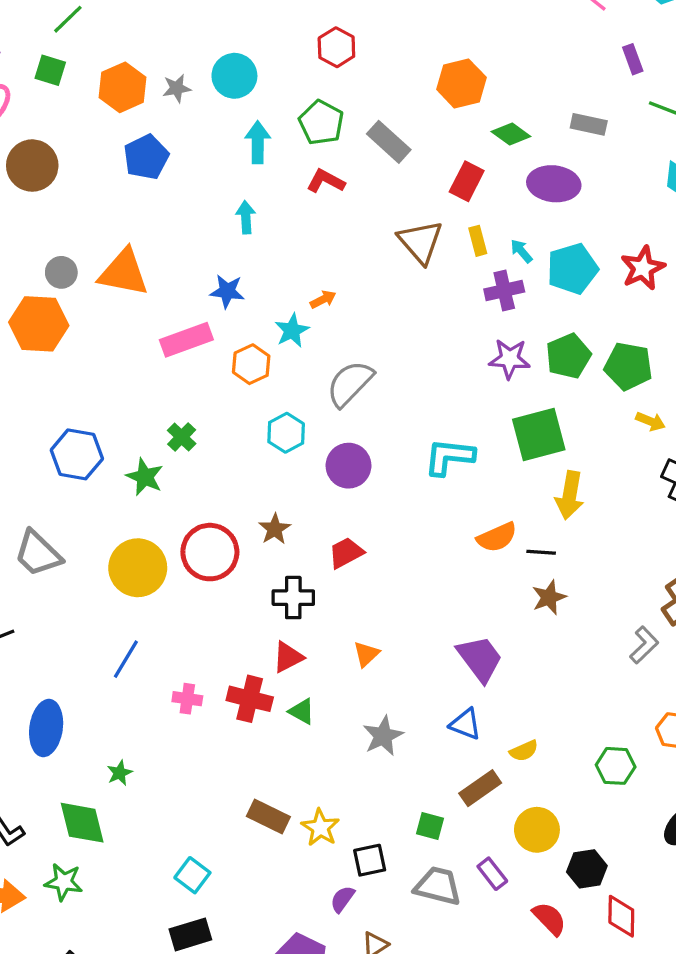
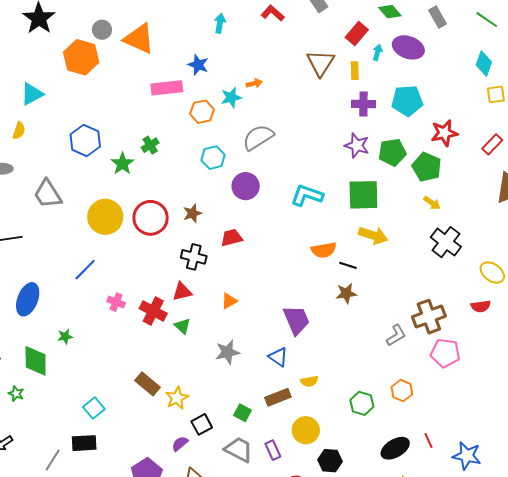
gray rectangle: (589, 124) -> (438, 17), turned 35
cyan arrow: (521, 251) -> (377, 52), moved, turned 42
red star: (643, 268) -> (444, 133), moved
yellow arrow: (570, 495) -> (373, 235), turned -96
black square: (370, 860) -> (202, 424), turned -30
green star: (64, 882) -> (16, 394), size x0.7

